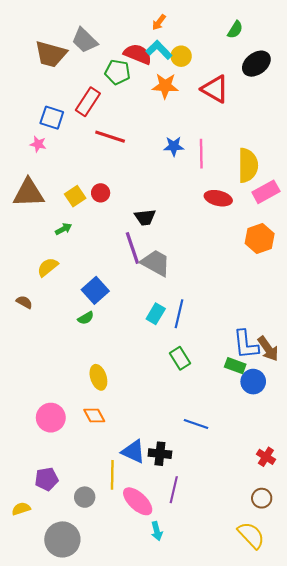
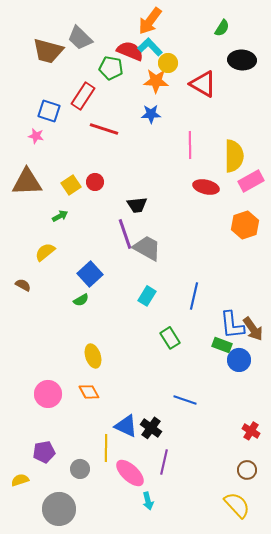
orange arrow: (159, 22) -> (150, 21), size x1.8
yellow circle: (181, 56) -> (168, 63), moved
black ellipse: (256, 64) -> (242, 60), turned 40
blue star: (174, 146) -> (151, 114), moved
blue line: (179, 314) -> (194, 296), moved
black cross: (160, 454) -> (151, 428), turned 30

